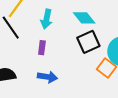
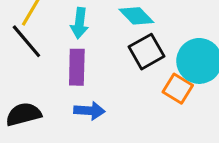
purple rectangle: (42, 48) -> (77, 67), size x1.6

